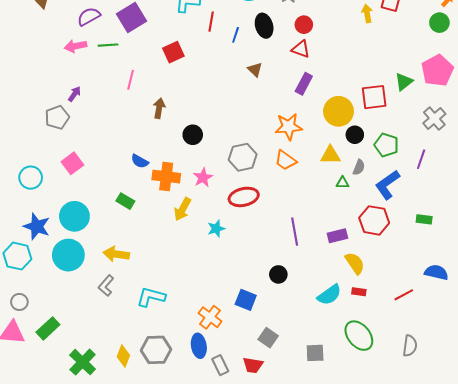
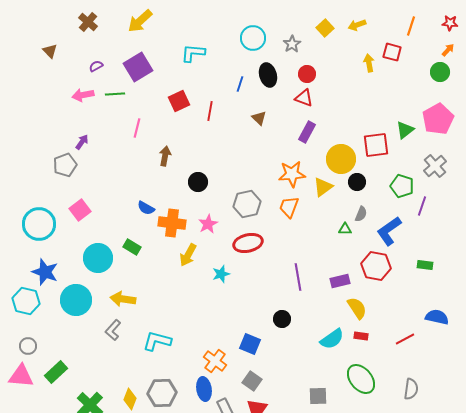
purple semicircle: (89, 16) -> (96, 66), size x0.6
red line: (211, 22) -> (210, 111), moved
green pentagon: (386, 145) -> (402, 186), moved
yellow triangle: (330, 155) -> (323, 187), moved, turned -35
orange trapezoid: (285, 160) -> (289, 207), turned 75
cyan circle: (31, 178) -> (39, 224), size x1.4
cyan circle: (74, 216) -> (98, 258), moved
gray square: (268, 338) -> (252, 381), moved

